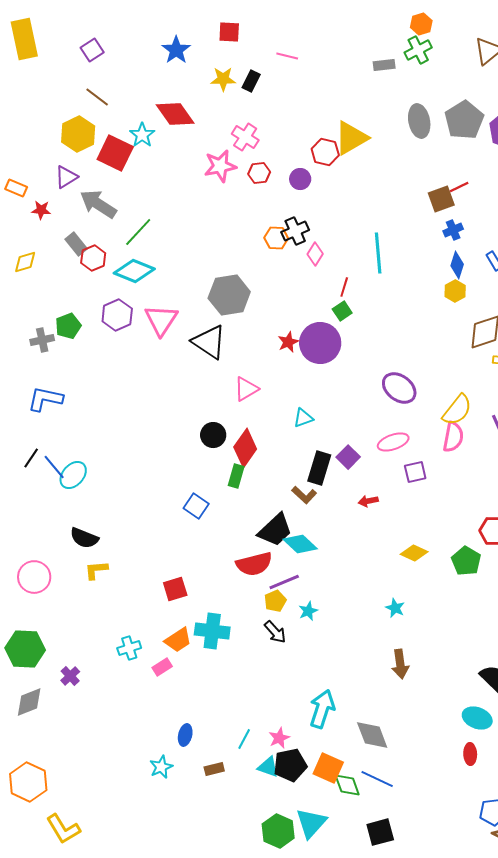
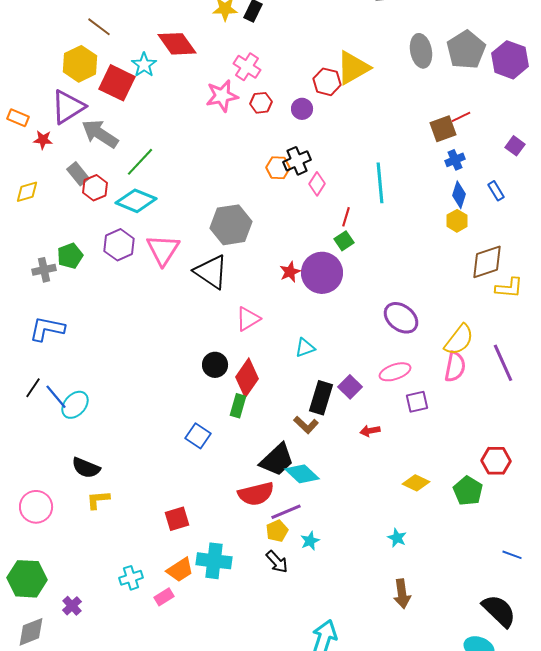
purple triangle: (66, 177) -> (68, 107), size x1.5

